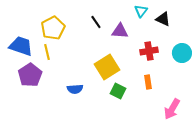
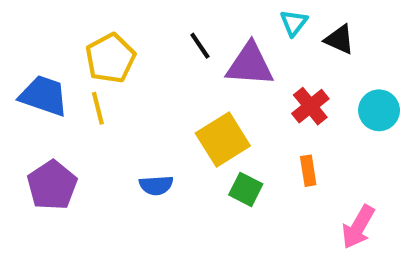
purple triangle: (120, 31) -> (250, 64), size x1.4
red cross: (149, 51) -> (310, 106), turned -30
purple pentagon: (30, 75) -> (52, 185), moved

